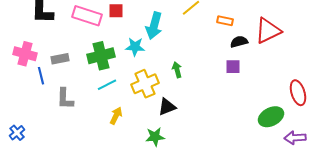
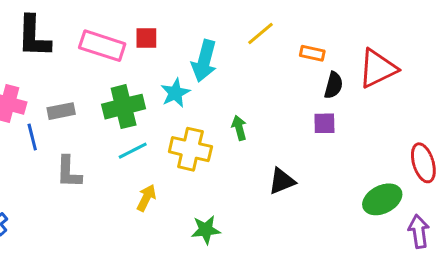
black semicircle: (239, 42) -> (334, 85), turned 120
cyan star: (135, 47) -> (175, 93), turned -30
yellow cross: (145, 84) -> (190, 149), turned 36
black triangle: (167, 107) -> (282, 181), moved
purple arrow: (295, 138) -> (419, 231), turned 85

